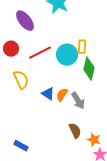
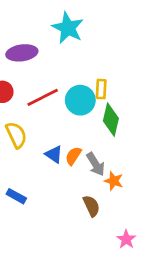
purple ellipse: (25, 21) -> (22, 53), turned -60
orange star: (94, 140) -> (114, 181), moved
blue rectangle: (21, 146) -> (16, 196), moved

